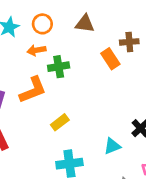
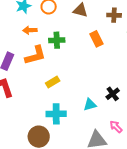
brown cross: (129, 42) -> (114, 15), moved
orange arrow: (36, 50) -> (30, 30), moved

